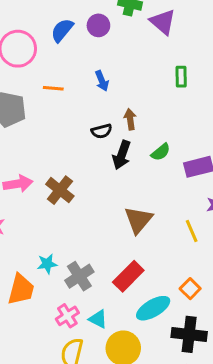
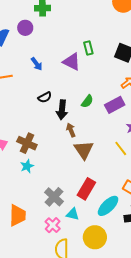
purple triangle: (163, 22) -> (72, 62), moved
brown arrow: (130, 119) -> (71, 130), moved
cyan star: (47, 264) -> (27, 166), moved
cyan triangle: (98, 319) -> (73, 214), moved

